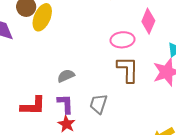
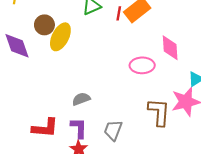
pink diamond: (148, 21) -> (170, 48), turned -30
brown L-shape: (128, 69) -> (159, 112), moved

